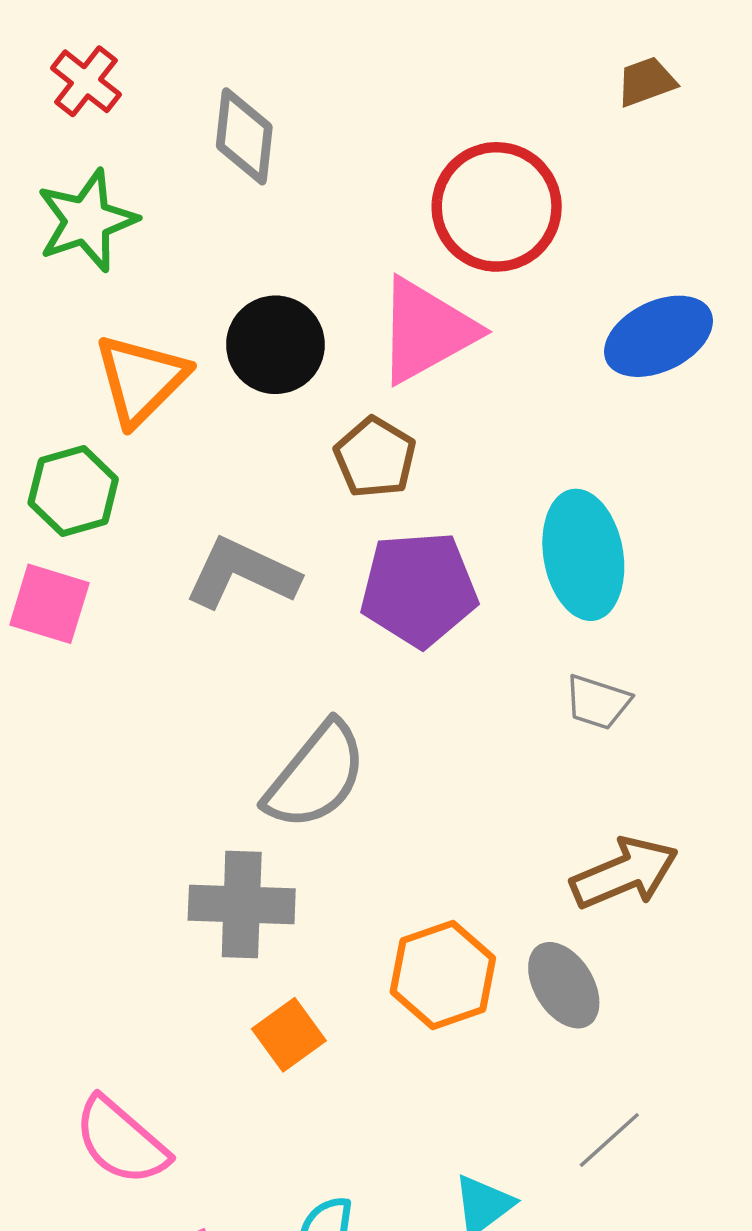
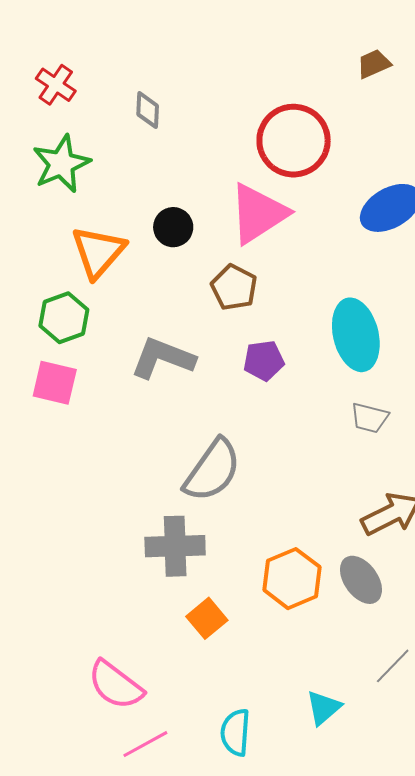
gray diamond: (244, 136) -> (148, 110), size x0.7
black circle: (275, 345) -> (173, 227), size x0.7
purple pentagon: (419, 589) -> (264, 360), size x0.6

